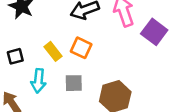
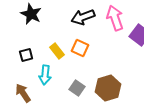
gray square: (74, 83) -> (77, 88), moved, turned 35

